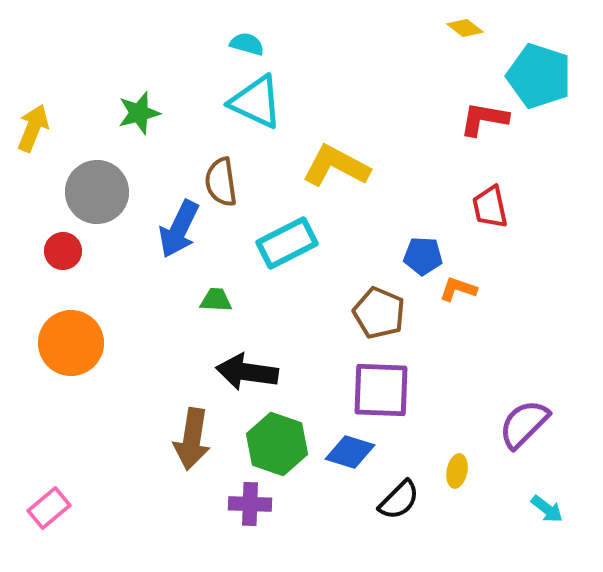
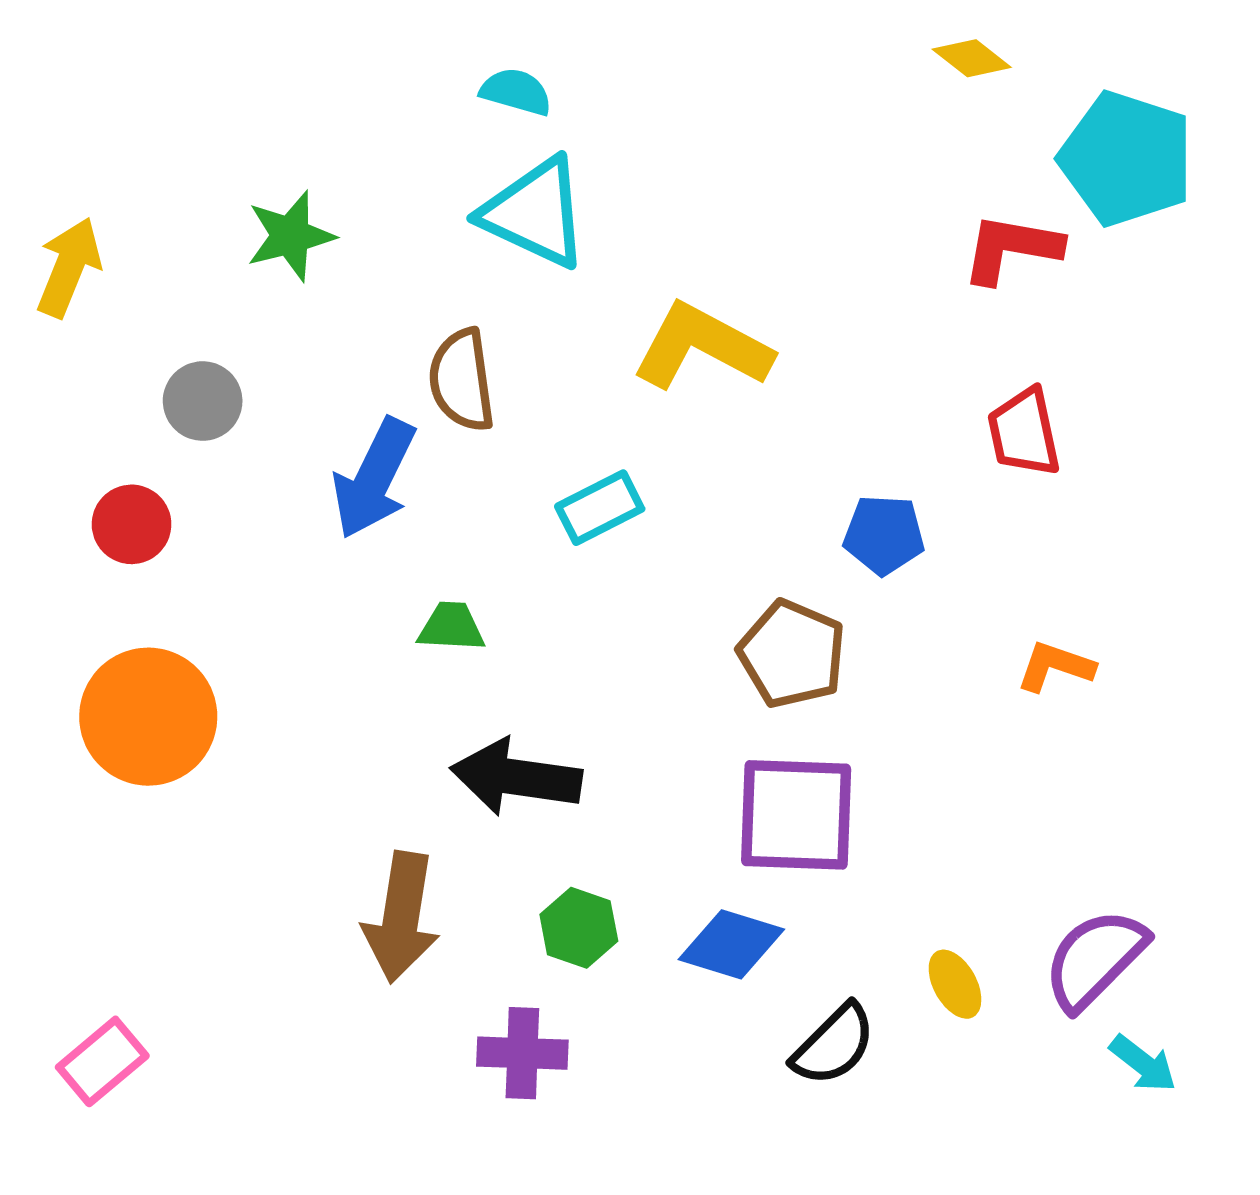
gray circle: (97, 192) -> (203, 401), size x0.6
cyan rectangle: (287, 243) -> (600, 508), size x0.7
orange L-shape: (458, 289) -> (1055, 666), moved
purple semicircle: (524, 424) -> (1095, 959), moved
green hexagon: (277, 444) -> (579, 928), size x0.6
yellow ellipse: (457, 471) -> (955, 984), turned -40

